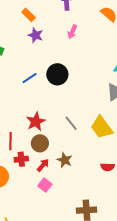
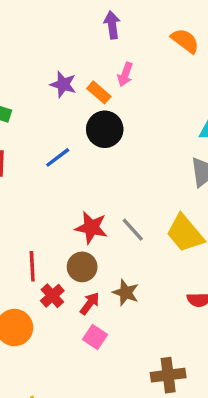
orange rectangle: (29, 15) -> (99, 92), moved
black circle: (57, 74) -> (105, 129), moved
red star: (36, 122) -> (91, 228), moved, turned -30
red cross: (21, 159) -> (52, 296), turned -32

